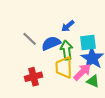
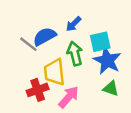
blue semicircle: (51, 43) -> (45, 36), moved
yellow trapezoid: (64, 67) -> (54, 72), moved
pink arrow: (82, 72) -> (69, 97), moved

